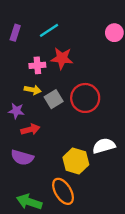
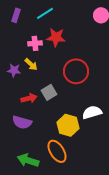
yellow arrow: (33, 90) -> (31, 64), turned 32
gray square: (54, 99) -> (49, 92), moved
purple star: (16, 111) -> (14, 70), moved

